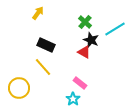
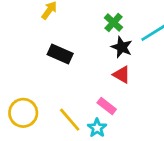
red triangle: (84, 52) -> (122, 75), moved
yellow line: (43, 67) -> (70, 120), moved

